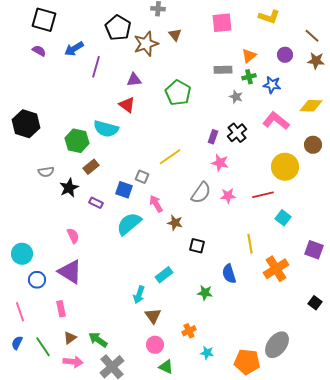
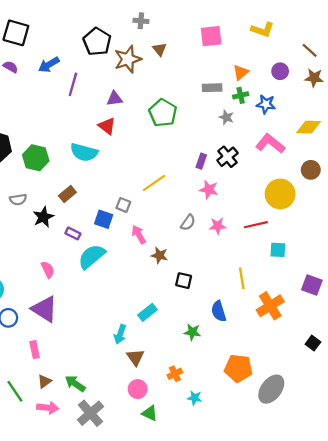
green hexagon: (77, 141) -> (36, 158), moved
gray semicircle: (201, 193) -> (188, 222), size x0.7
cyan square: (283, 218) -> (278, 250), turned -35
cyan semicircle: (129, 224) -> (92, 256), moved
orange pentagon: (247, 362) -> (238, 368), moved

